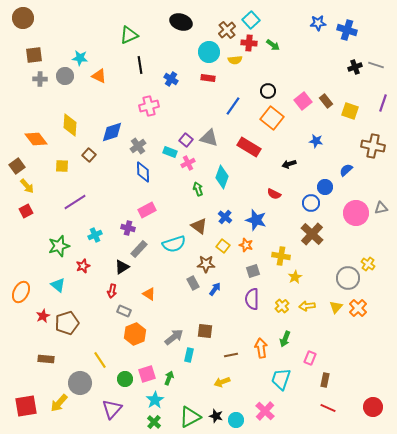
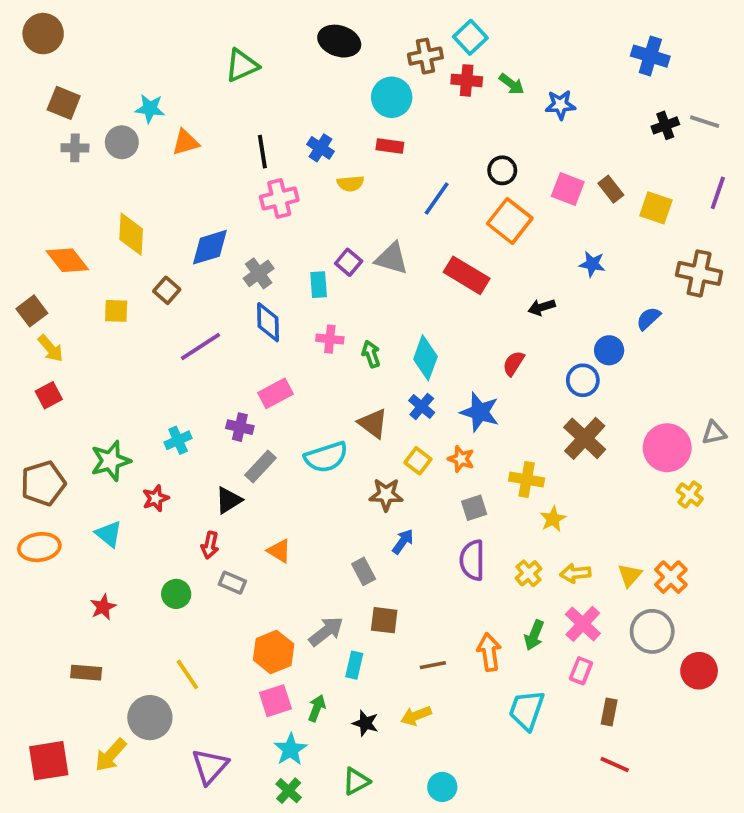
blue star: (318, 23) -> (560, 105), moved
brown cross: (227, 30) -> (425, 56), turned 30
brown square: (34, 55) -> (64, 103), turned 30
yellow semicircle: (235, 60) -> (350, 183), moved
black line: (140, 65) -> (262, 152), moved
orange triangle: (99, 76) -> (186, 142), turned -42
pink square: (303, 101) -> (568, 189), turned -30
cyan rectangle: (170, 152) -> (319, 285), turned 64
pink cross: (188, 163) -> (330, 339), moved, turned 32
cyan diamond: (222, 177) -> (425, 358), moved
red semicircle: (274, 194) -> (513, 363), turned 96
purple line: (75, 202) -> (201, 347), moved
gray triangle: (381, 208) -> (714, 433), moved
pink circle: (356, 213) -> (667, 448), moved
gray circle: (348, 278) -> (652, 631), moved
gray rectangle: (193, 283) -> (364, 571), moved
orange ellipse: (21, 292) -> (39, 547), turned 55
red star: (43, 316) -> (103, 607), moved
brown pentagon: (67, 323) -> (43, 483), moved
orange hexagon: (135, 334) -> (274, 652), moved
green circle: (125, 379) -> (176, 594), moved
red circle: (373, 407) -> (699, 671), moved
pink cross: (265, 411) -> (583, 624), moved
black star: (216, 416) -> (365, 723), moved
green triangle: (190, 417) -> (356, 781), size x0.7

